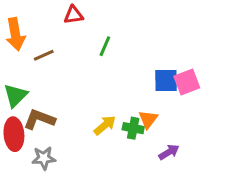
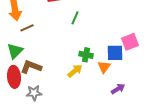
brown line: (44, 55) -> (27, 28), moved
blue square: (166, 80) -> (115, 53), moved
green cross: (133, 128) -> (86, 55), moved

